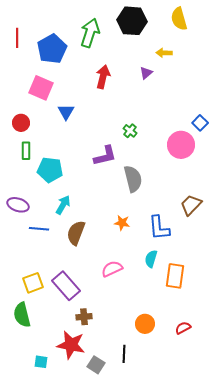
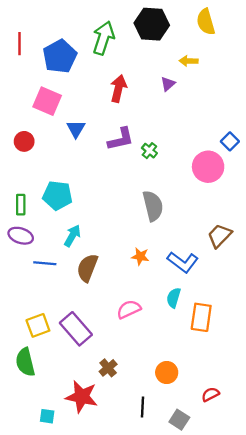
green rectangle: (26, 151) -> (21, 205), moved
purple L-shape: (105, 156) -> (121, 139), moved
blue L-shape: (159, 228) -> (183, 262), turned -48
brown cross: (84, 317) -> (108, 368), moved, turned -35
red semicircle: (183, 328) -> (210, 394), moved
gray square: (96, 365) -> (179, 420), moved

